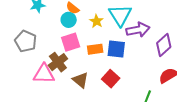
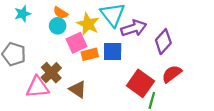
yellow star: (97, 21) -> (88, 24), size x1.5
pink square: (71, 42) -> (76, 43), moved
red square: (111, 79) -> (140, 83), moved, size x1.4

